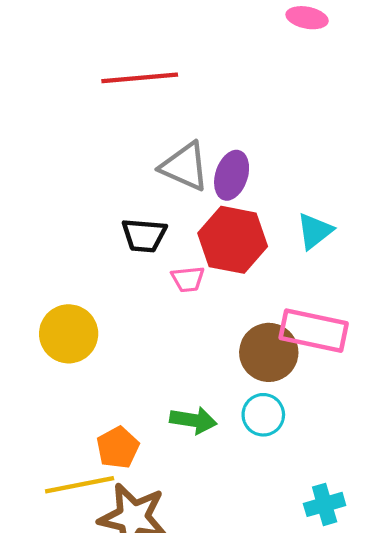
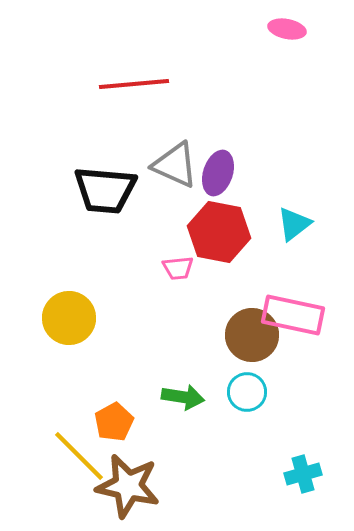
black trapezoid: (144, 235) -> (105, 190), moved, size x1.5
yellow line: (80, 485) -> (79, 456), turned 56

